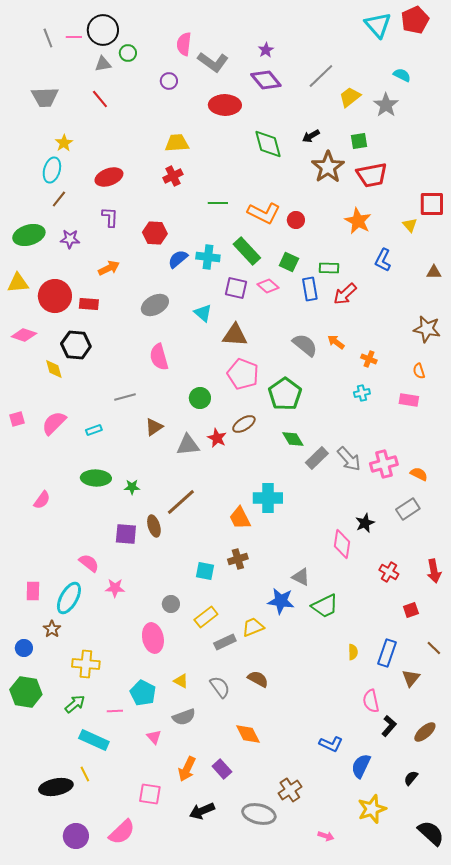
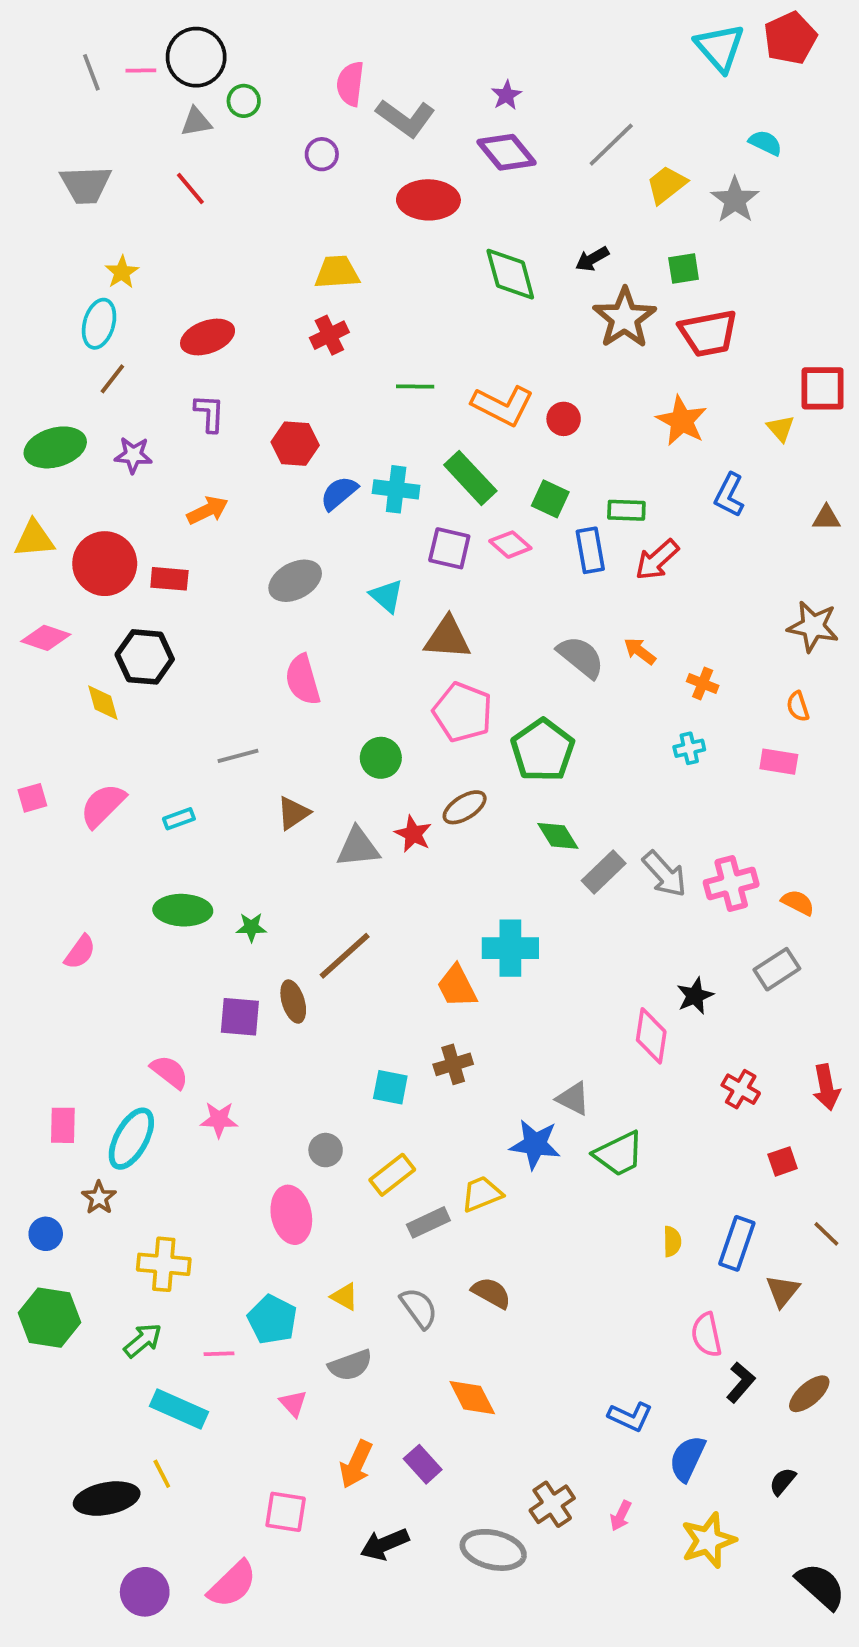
pink arrow: (326, 836) -> (621, 1516), moved, turned 98

